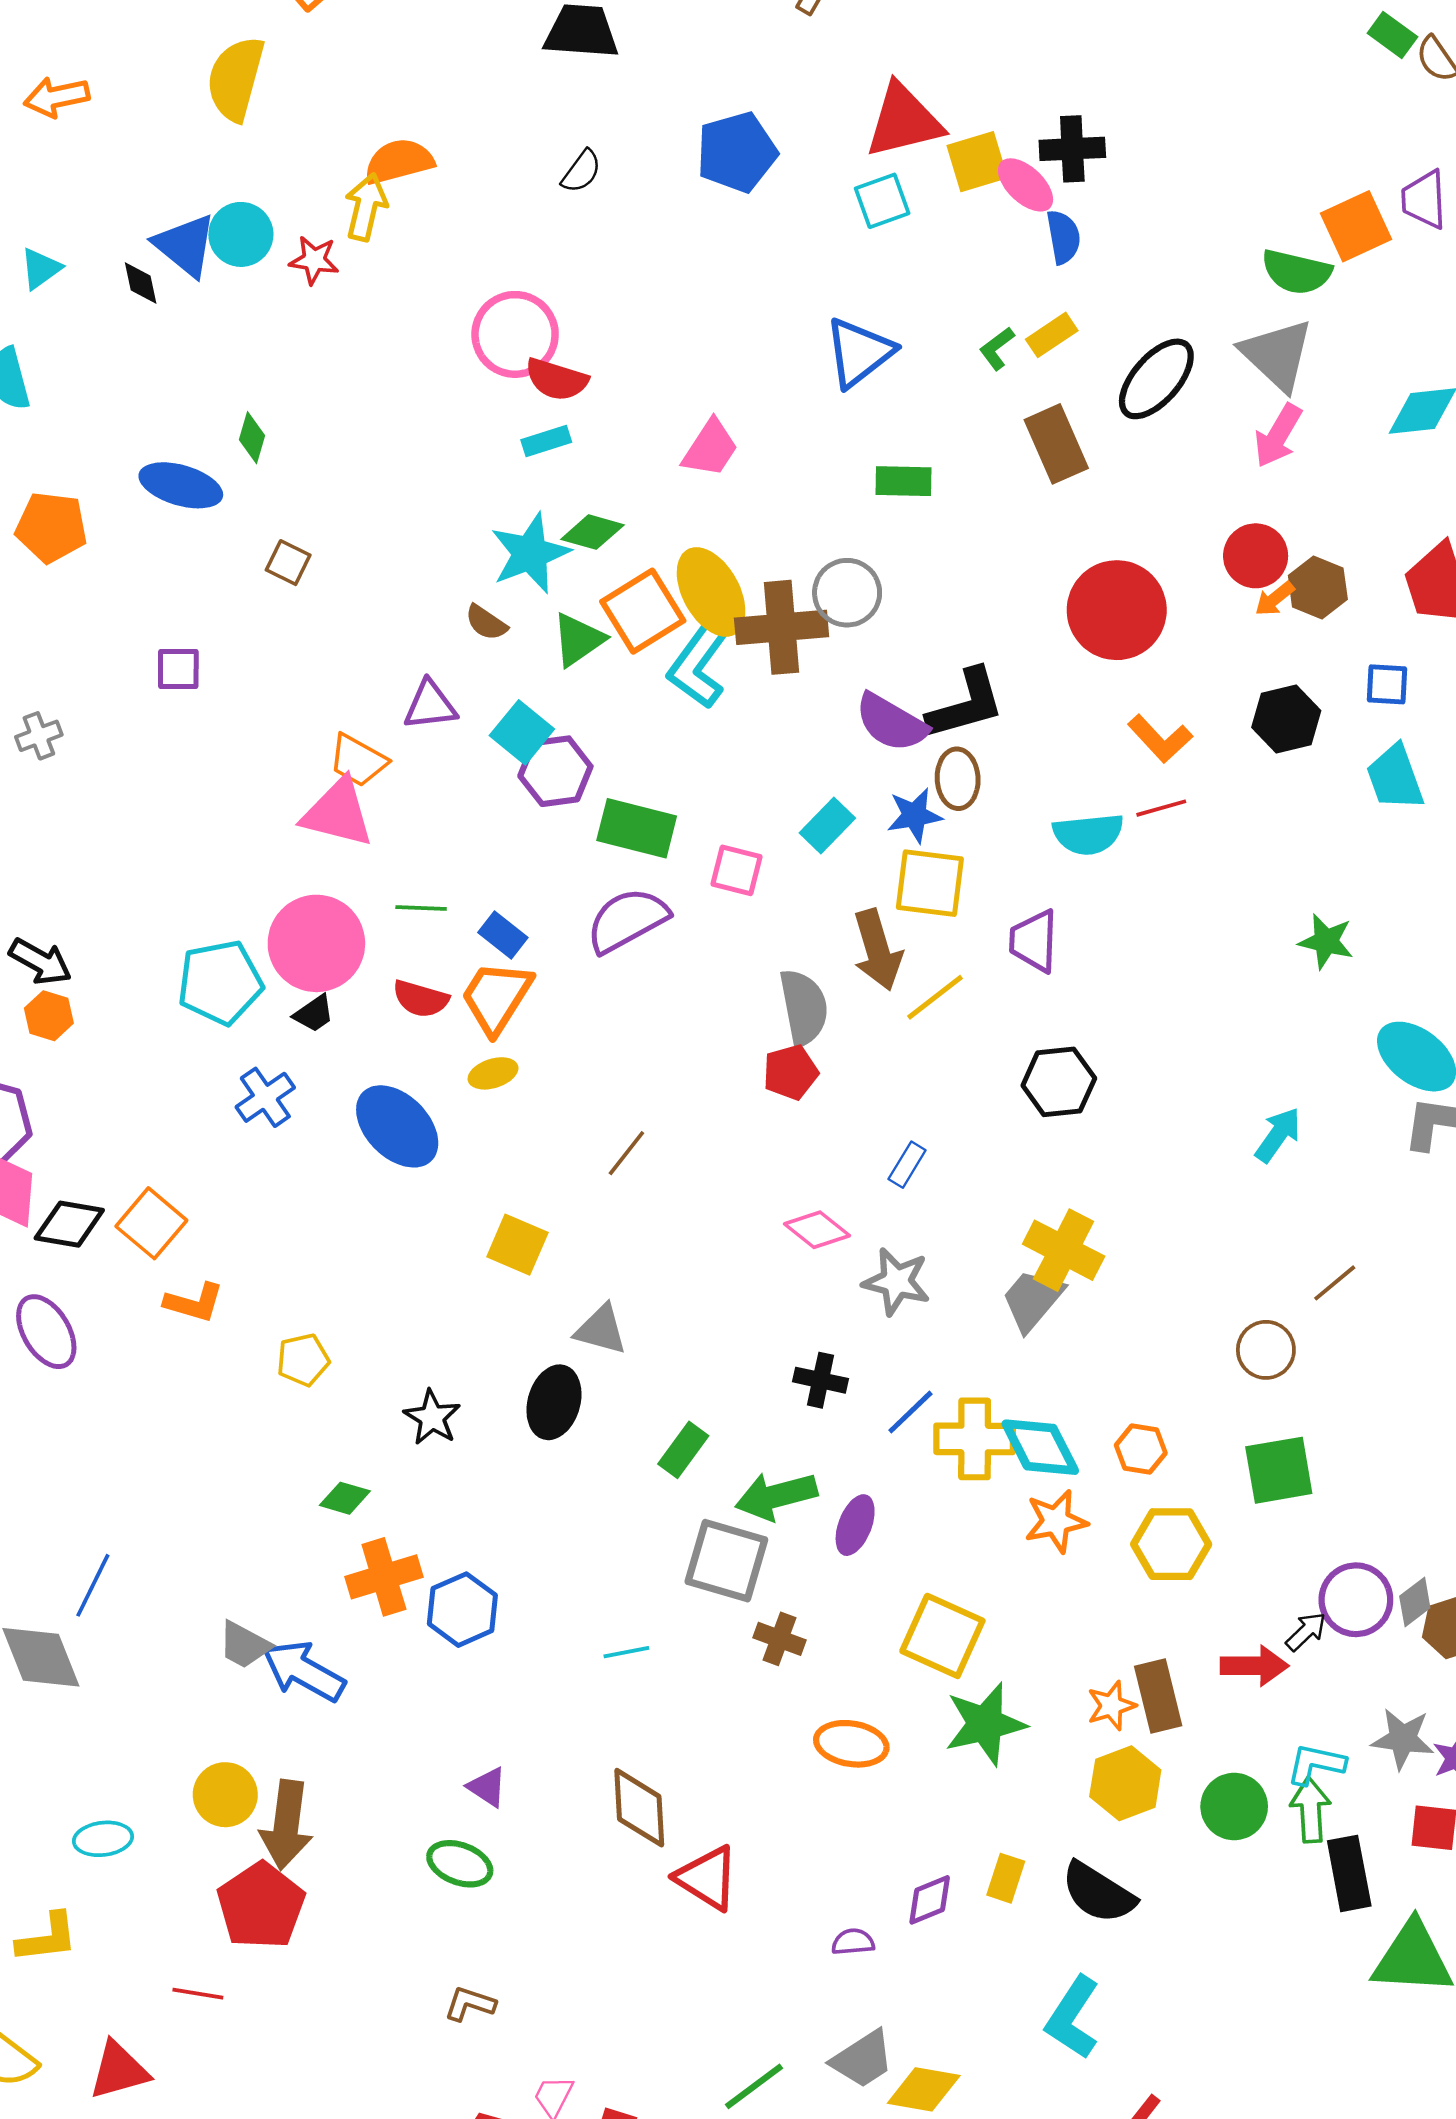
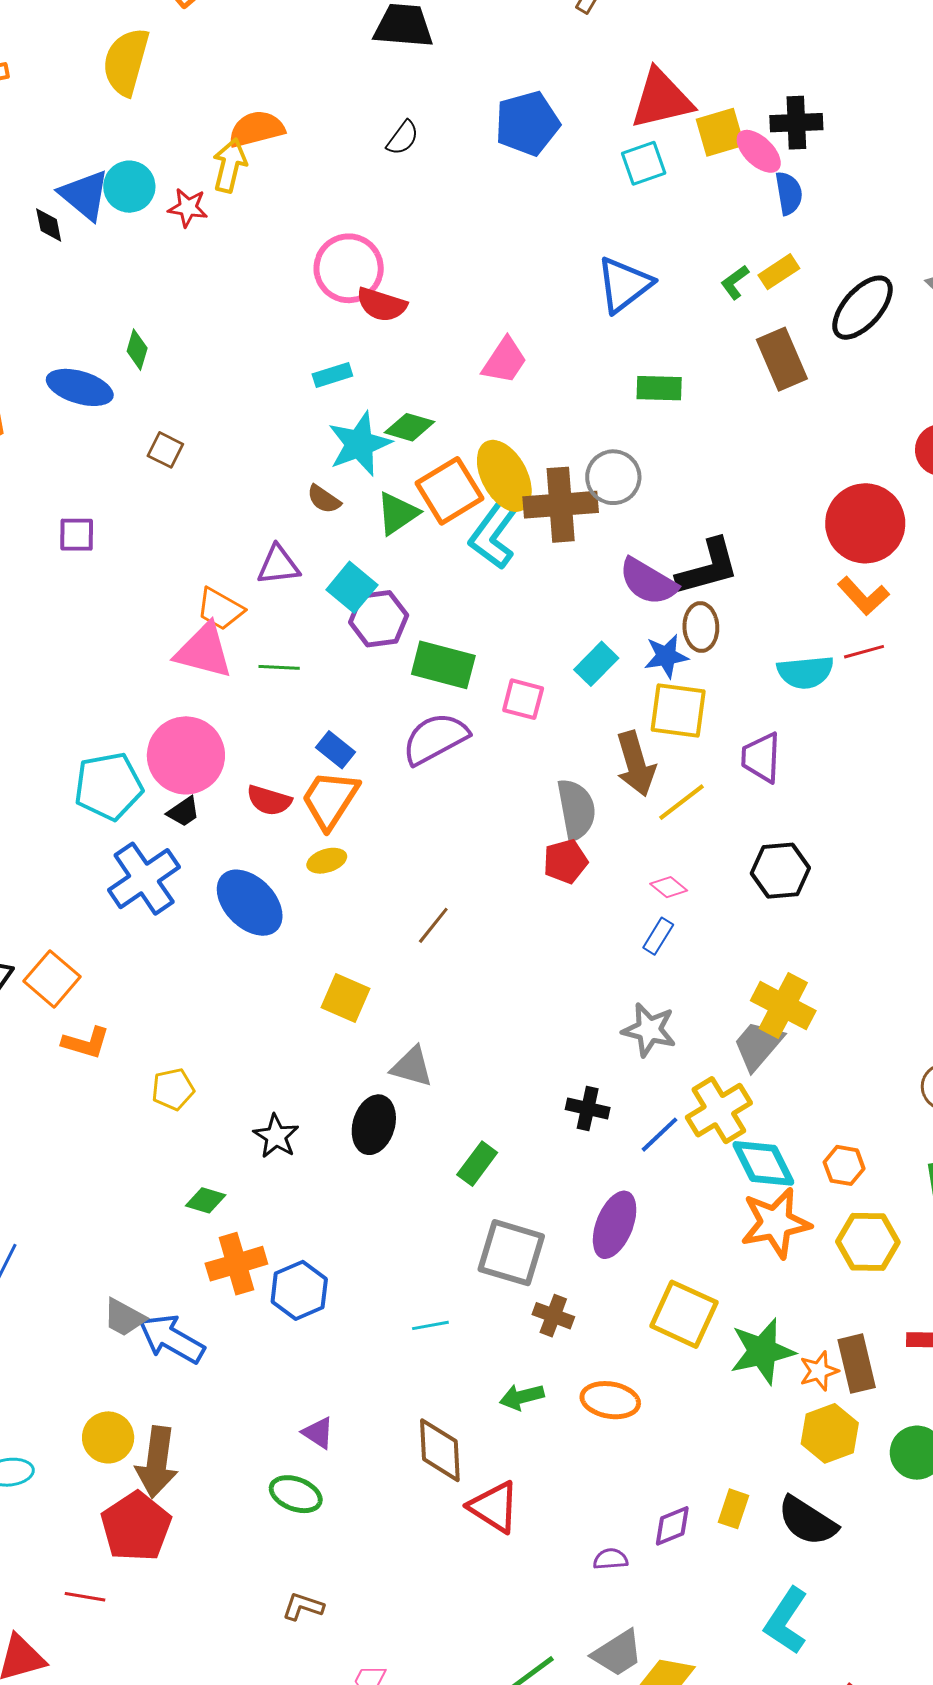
cyan rectangle: (546, 441) -> (332, 375), moved
red circle: (1117, 610) -> (865, 523), moved
green line: (421, 908) -> (279, 667), moved
blue cross: (265, 1097) -> (144, 879), size x1.5
pink diamond: (817, 1230) -> (669, 887), moved, size x0.7
yellow cross: (975, 1439) -> (719, 1110), moved, turned -32
green arrow: (776, 1496) -> (522, 1397), moved, size x0.7
orange star: (1056, 1521) -> (776, 1223), size x1.4
purple ellipse: (855, 1525) -> (615, 1225), size x1.4
green star: (985, 1724) -> (762, 1351), moved

